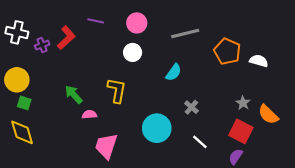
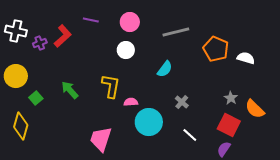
green square: (24, 103) -> (36, 98), moved, turned 32
pink semicircle: (89, 115) -> (131, 102), moved
yellow diamond: (22, 132) -> (21, 126), turned 32

